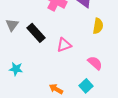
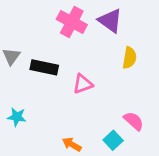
black rectangle: (36, 33) -> (44, 67), turned -36
pink semicircle: (95, 63) -> (134, 121), moved

